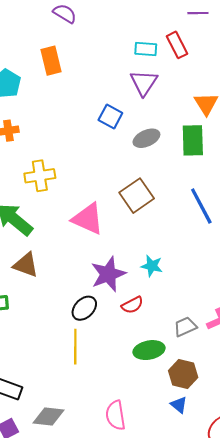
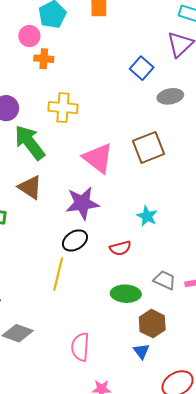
purple star: (108, 274) -> (82, 203), moved
gray trapezoid: (185, 327) -> (165, 280), turned 35

